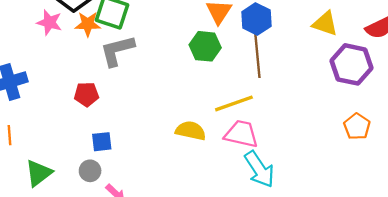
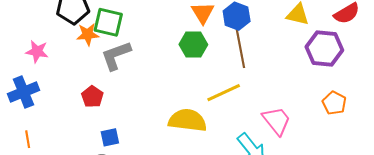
pink star: (49, 22) -> (37, 51), moved
red pentagon: (86, 94) -> (92, 97), turned -30
yellow semicircle: (191, 131) -> (188, 120), size x1.4
pink trapezoid: (241, 134) -> (277, 121), moved, turned 44

